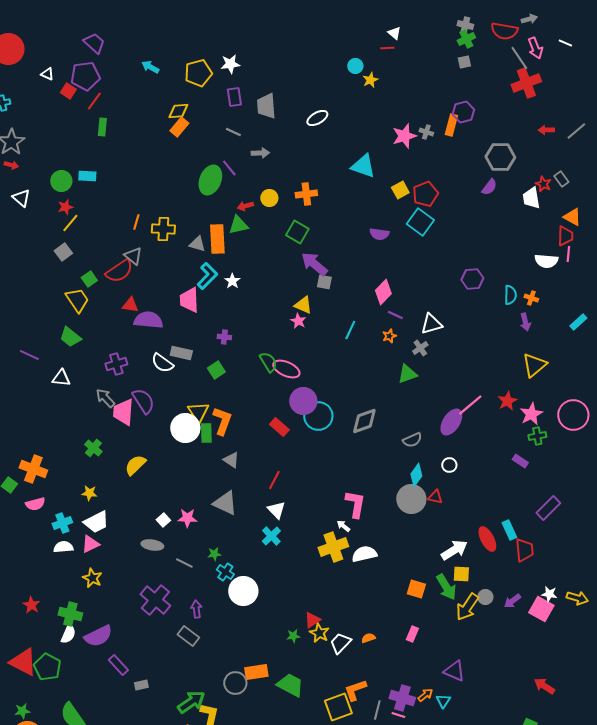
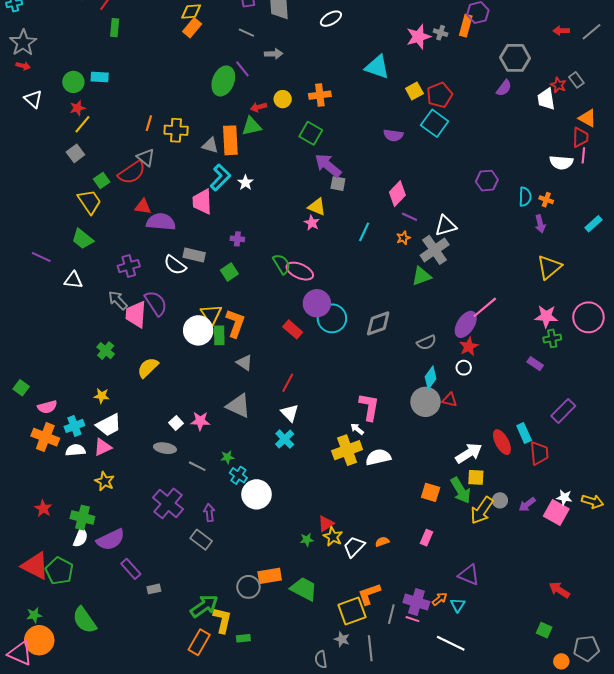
gray cross: (420, 348) -> (435, 250), size x1.8
red star: (507, 401) -> (469, 347), moved
pink star: (531, 414) -> (546, 316), turned 30
orange cross: (33, 469) -> (45, 437), moved

